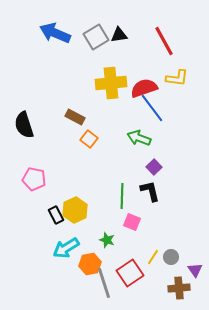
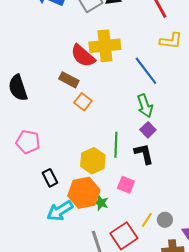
red semicircle: (144, 88) -> (83, 56), moved, turned -120
green arrow: (139, 138) -> (145, 106), moved, turned -130
green line: (122, 196) -> (116, 145), moved
yellow hexagon: (75, 210) -> (93, 161), moved
orange hexagon: (90, 264) -> (84, 193), moved, size x1.4

